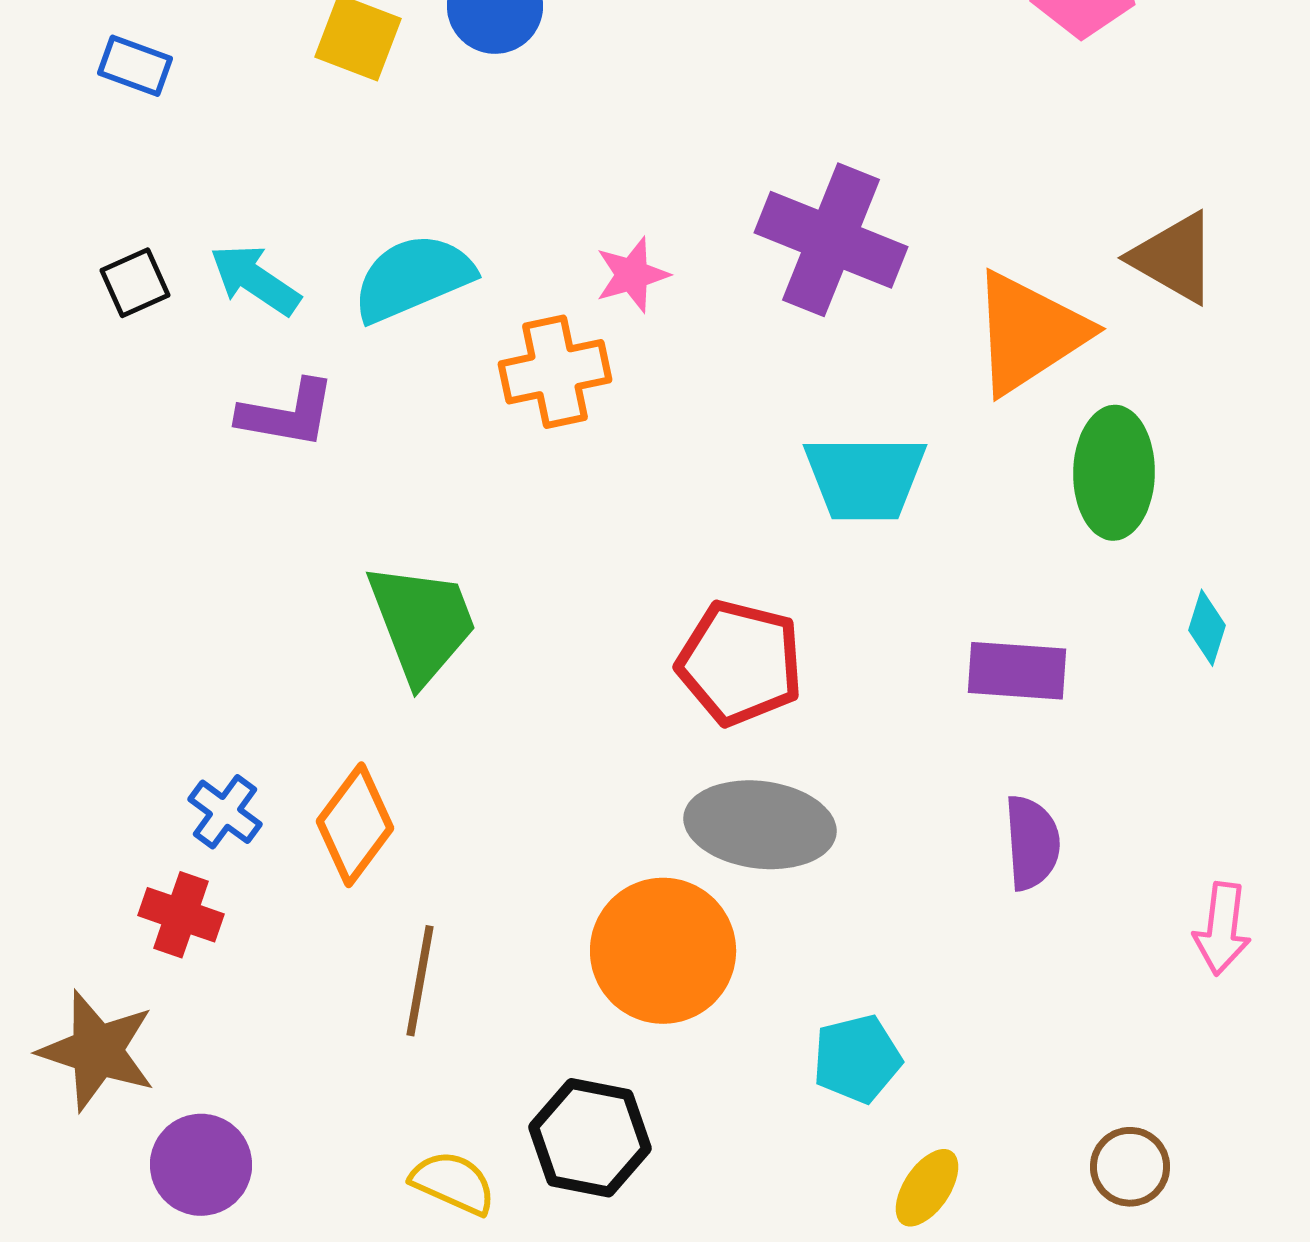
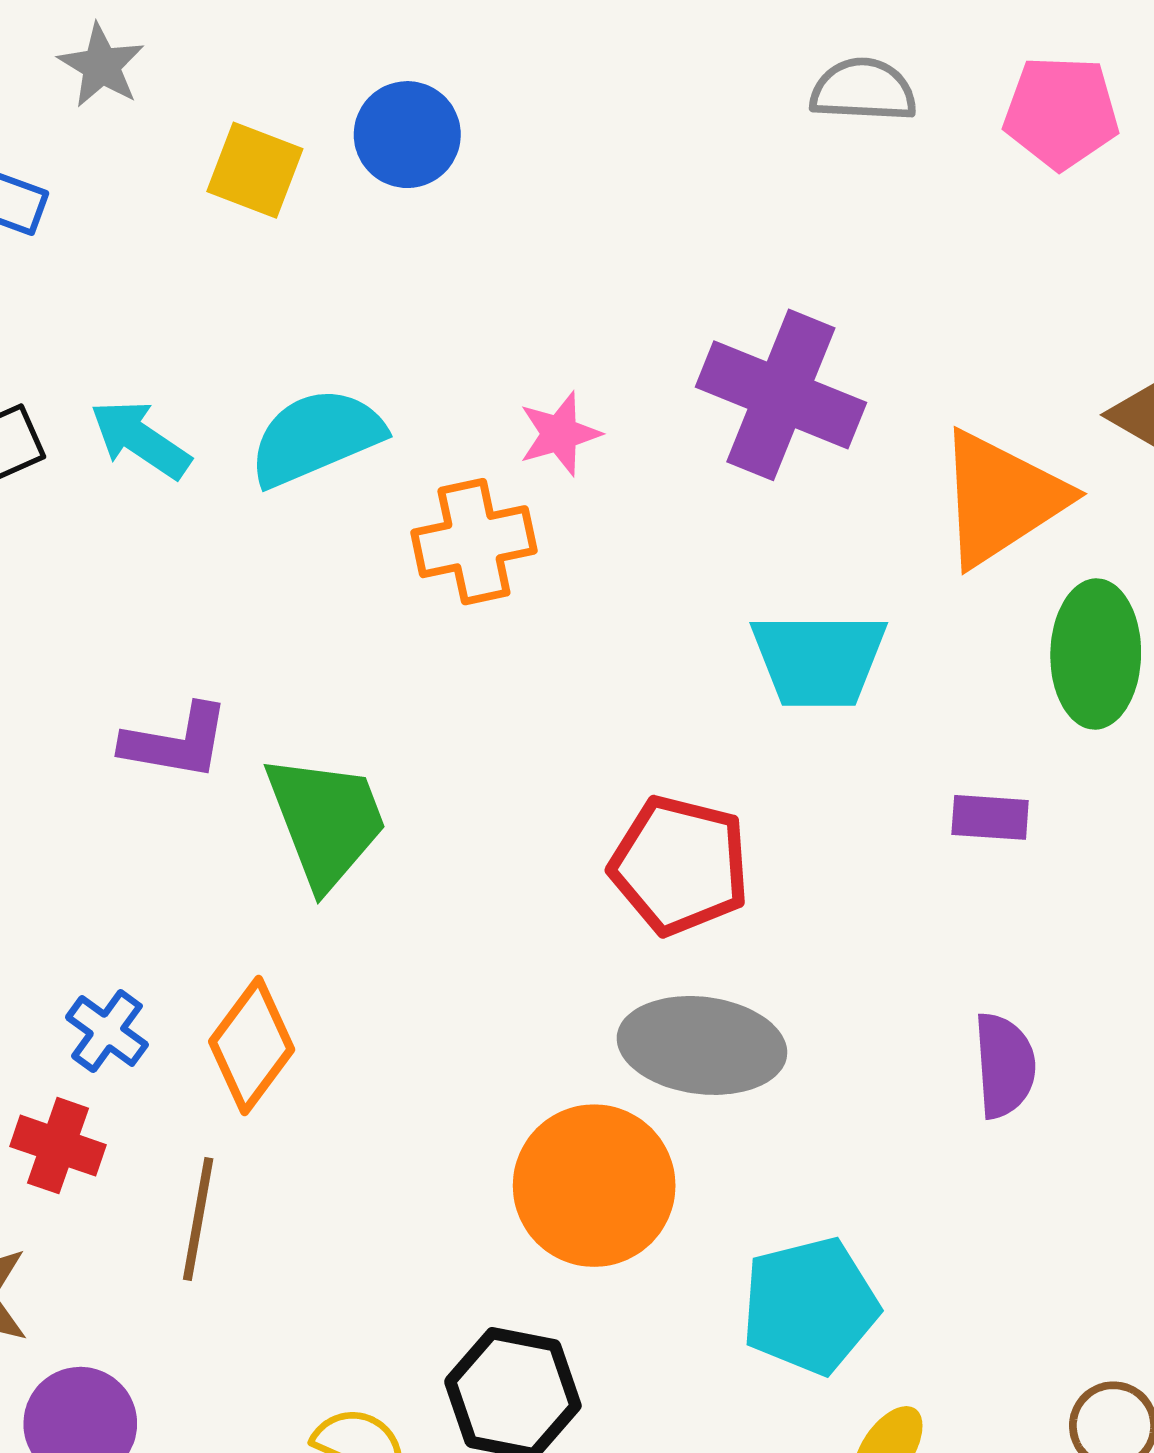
purple L-shape: (287, 414) -> (176, 742), moved
purple rectangle: (1017, 671) -> (990, 817), moved, size x0.7
brown line: (420, 981) -> (198, 1219), moved
cyan pentagon: (857, 1059) -> (810, 1306), size x1.4

